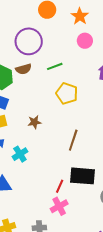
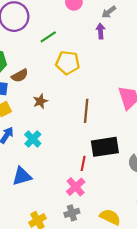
brown semicircle: (24, 69) -> (20, 76), moved
pink cross: (59, 206) -> (76, 187), moved

